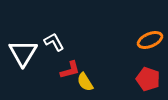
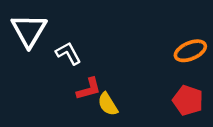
white triangle: (23, 53) -> (29, 30), moved

